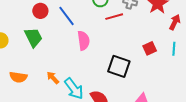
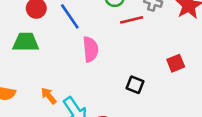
green trapezoid: (33, 37) -> (26, 42), turned -65
black square: (119, 66) -> (135, 85), size x0.6

